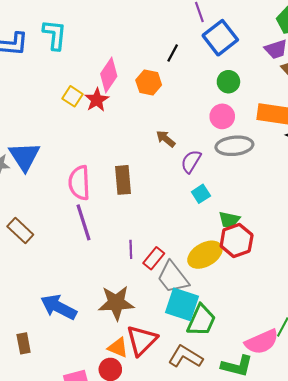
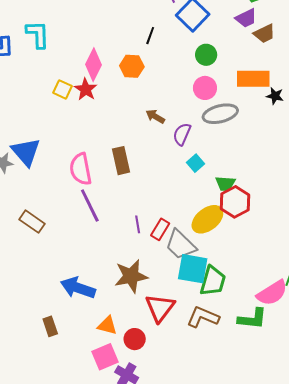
orange triangle: (118, 348) -> (107, 325), moved

